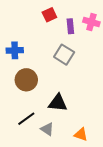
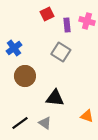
blue cross: (15, 50) -> (14, 48), turned -35
black line: (26, 119) -> (20, 123), moved
orange triangle: (81, 134) -> (87, 116), moved

